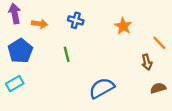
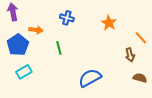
orange arrow: (40, 24) -> (36, 30), moved
cyan rectangle: (15, 84) -> (24, 72), moved
brown semicircle: (158, 88) -> (140, 78), turned 32

